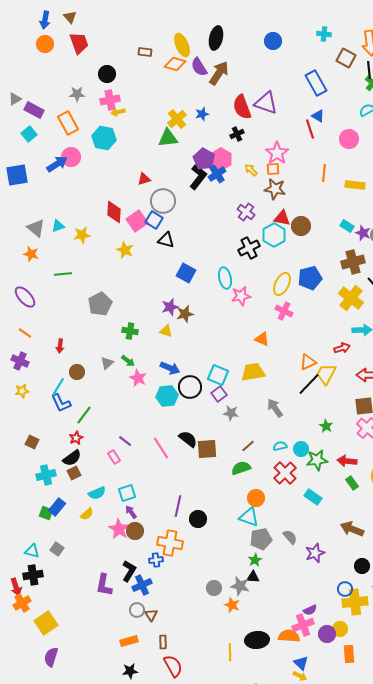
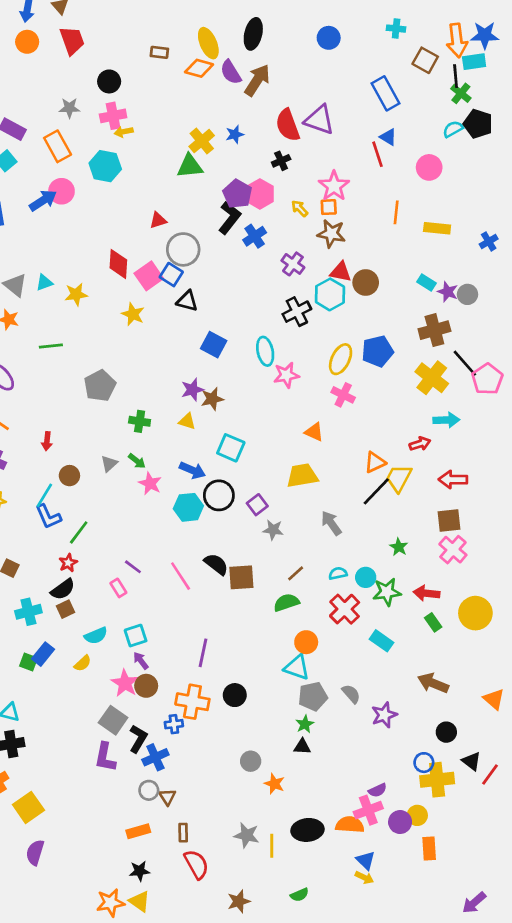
blue cross: (217, 174) -> (255, 236), moved
cyan square: (218, 375) -> (231, 448), moved
black circle: (198, 519) -> (235, 695), moved
gray square: (57, 549) -> (113, 720), moved, size x1.5
gray star: (240, 586) -> (247, 835), moved

